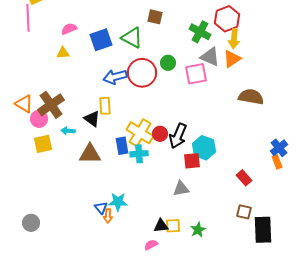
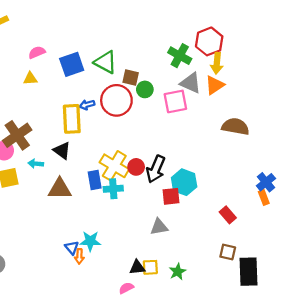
brown square: (155, 17) -> (131, 77), moved
blue arrow: (115, 77) -> (87, 105), size x0.6
yellow rectangle: (105, 106) -> (72, 119), moved, size x1.5

